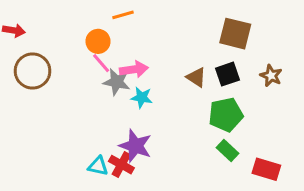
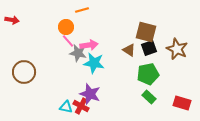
brown square: (235, 34) -> (146, 32), moved
brown circle: (33, 71) -> (24, 72), moved
brown star: (271, 76) -> (177, 49), size x1.5
cyan star: (142, 97) -> (94, 63), size x1.5
red rectangle: (266, 169) -> (182, 103), moved

